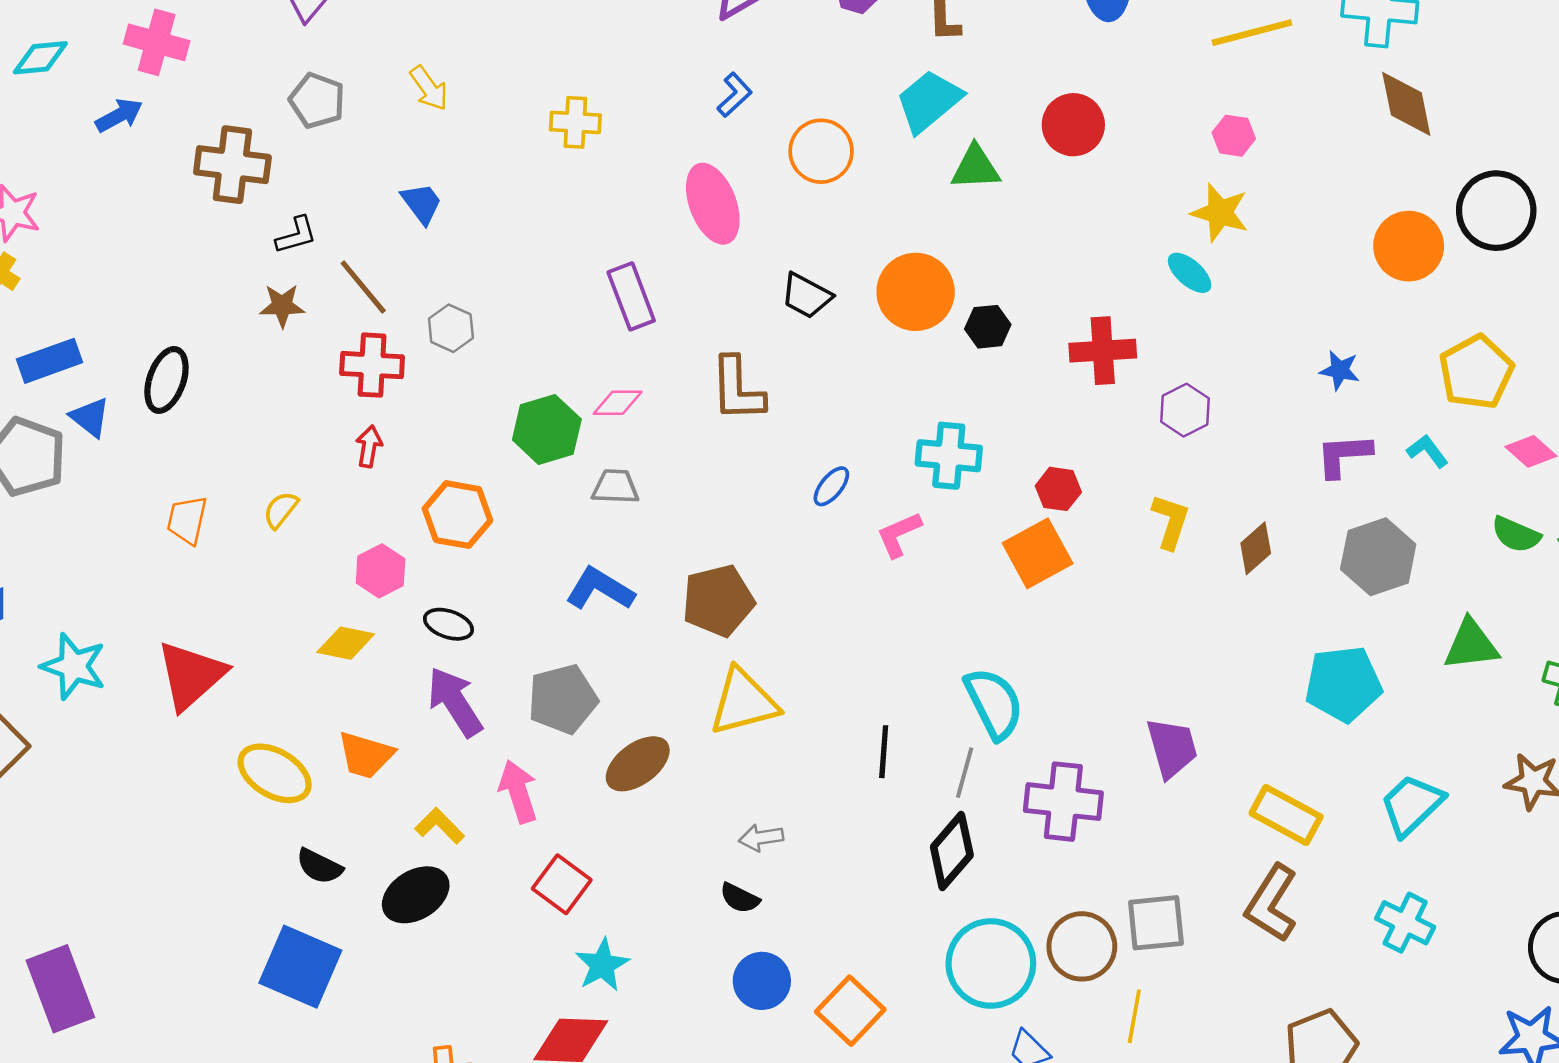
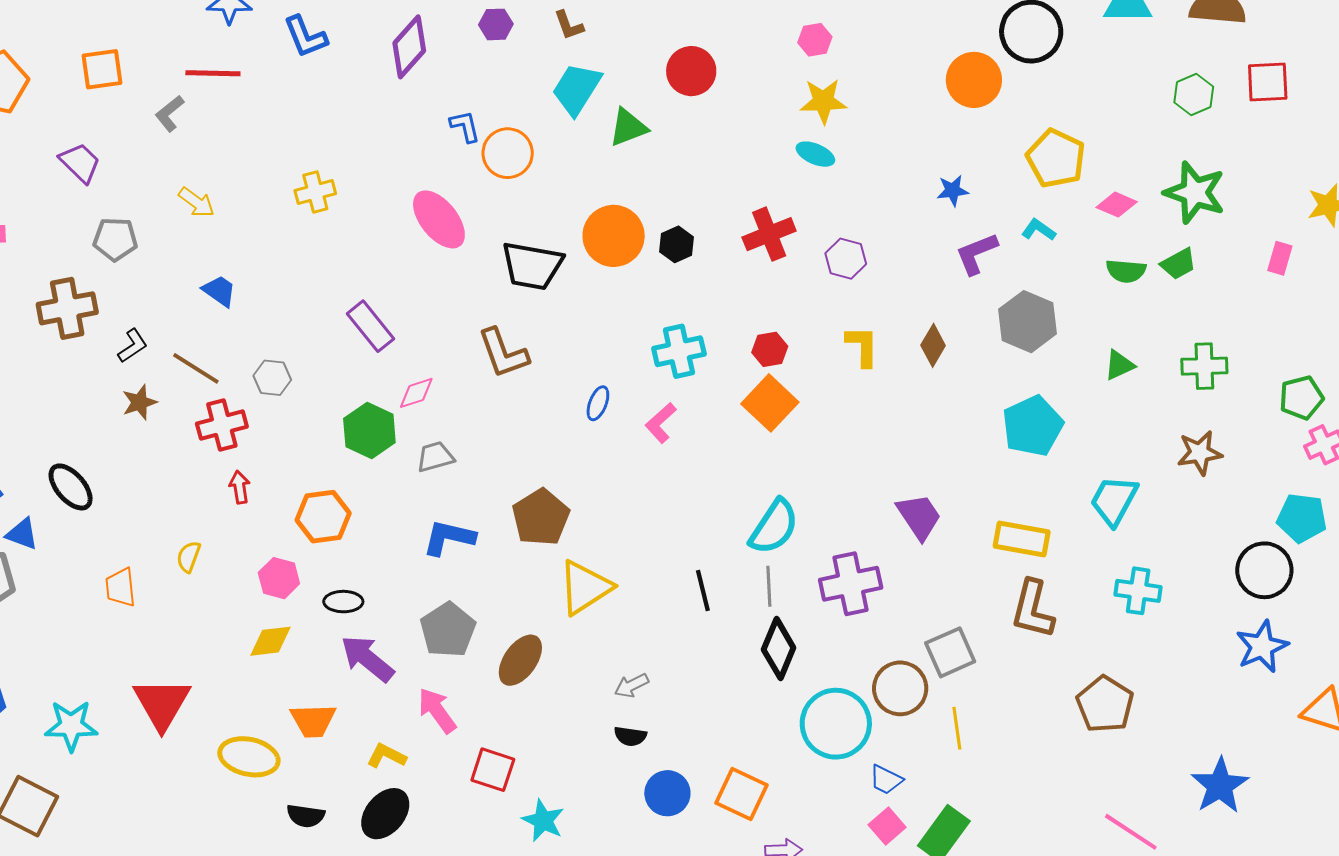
blue L-shape: (734, 95) -> (465, 126), moved, turned -42
purple rectangle: (631, 296) -> (370, 326), moved
black trapezoid: (806, 296) -> (532, 266), size x1.5
black ellipse: (166, 380) -> (71, 487), turned -42
green triangle: (1471, 645) -> (1119, 365), size x0.7
cyan semicircle: (994, 703) -> (774, 527), turned 78

